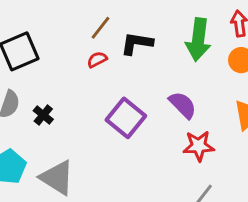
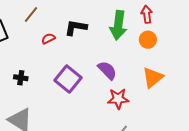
brown line: (100, 28) -> (31, 14), moved
black cross: (43, 115) -> (21, 78), moved, turned -32

